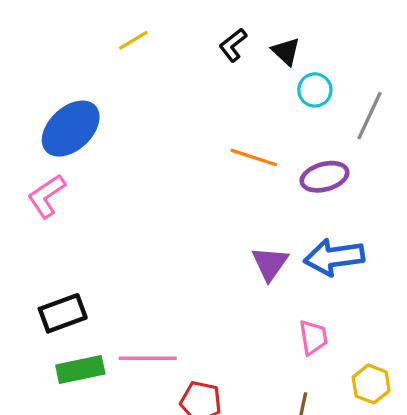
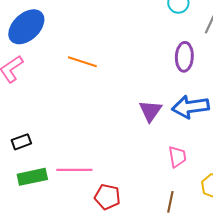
orange line: (254, 157) -> (82, 62), moved
purple ellipse: (325, 177) -> (184, 57), turned -72
black rectangle: (63, 313) -> (21, 142), size x0.7

